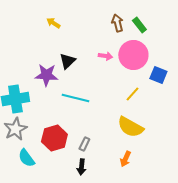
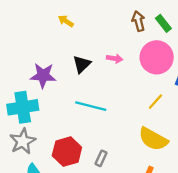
pink arrow: (105, 56) -> (115, 58), moved
purple star: (46, 75) -> (43, 76), moved

